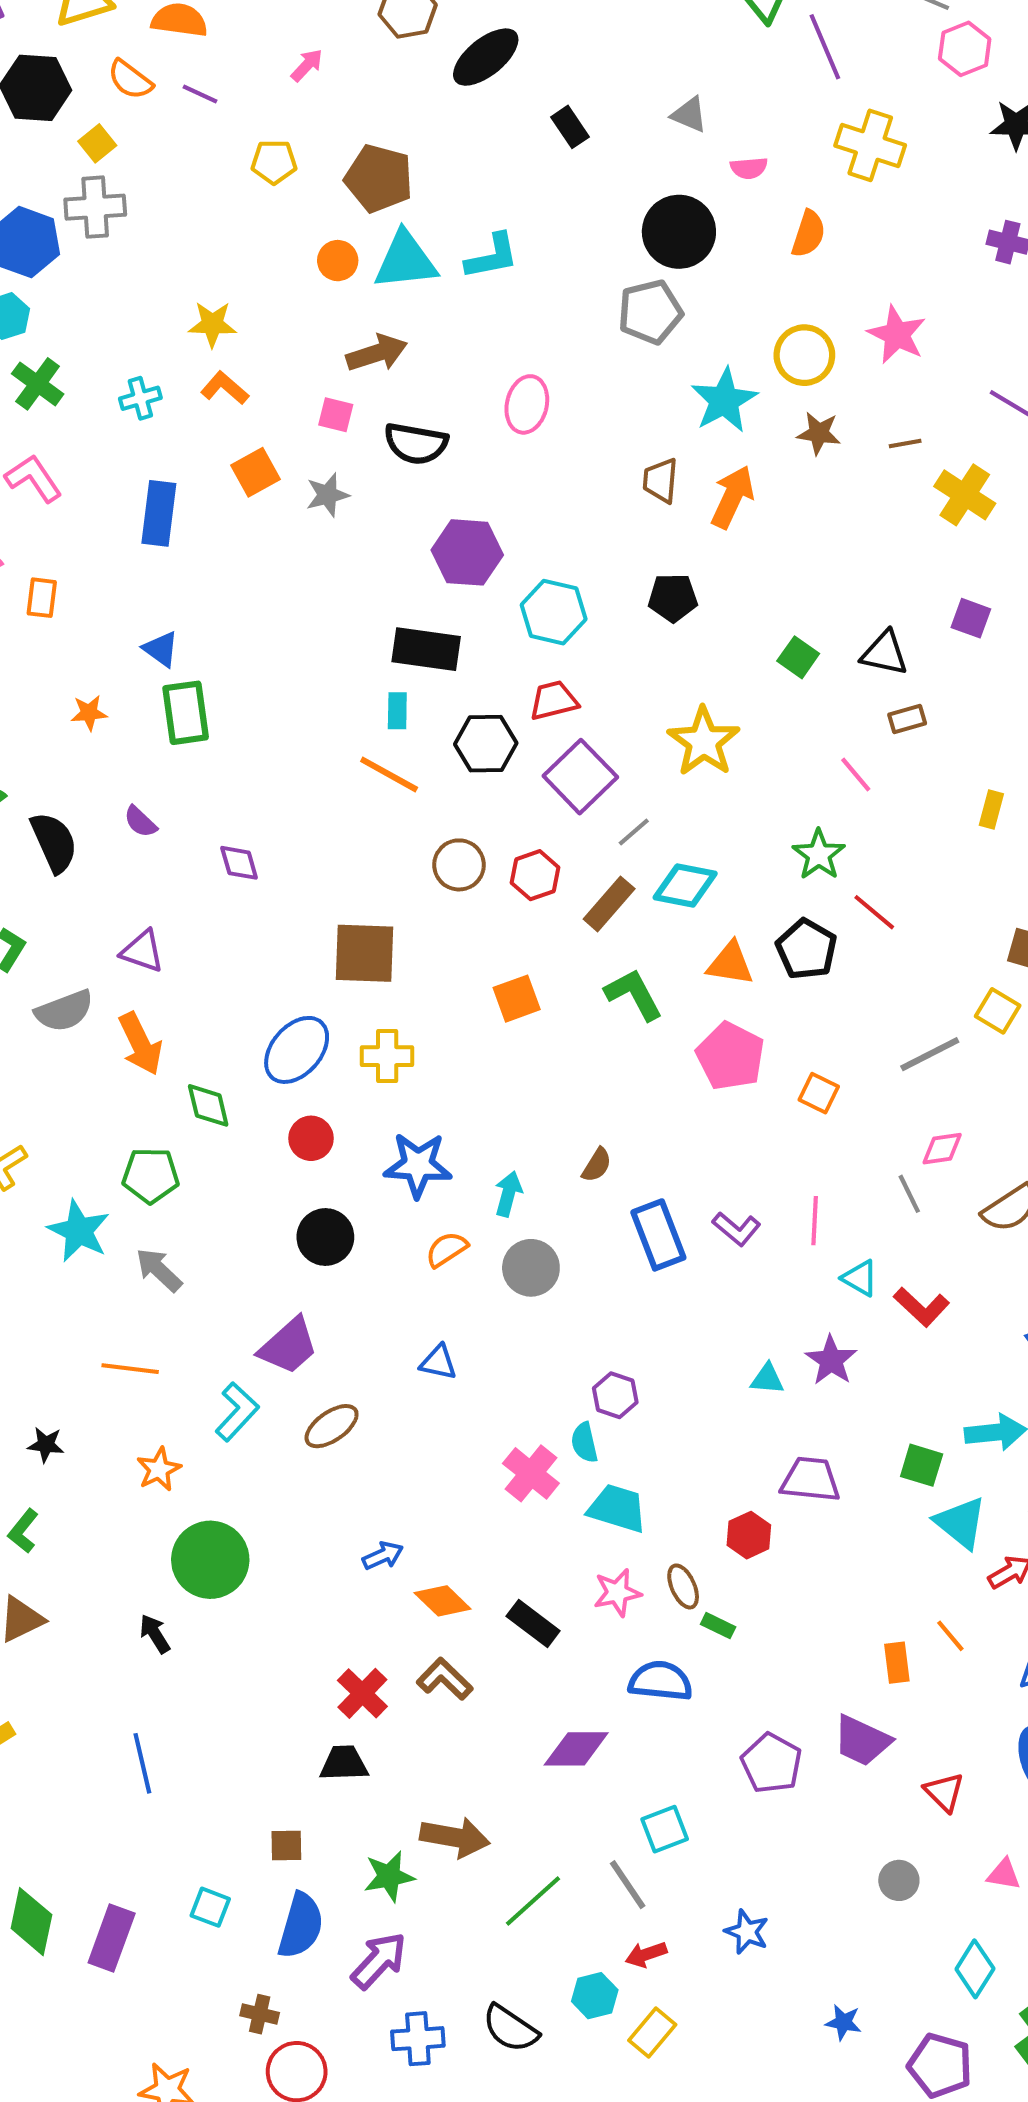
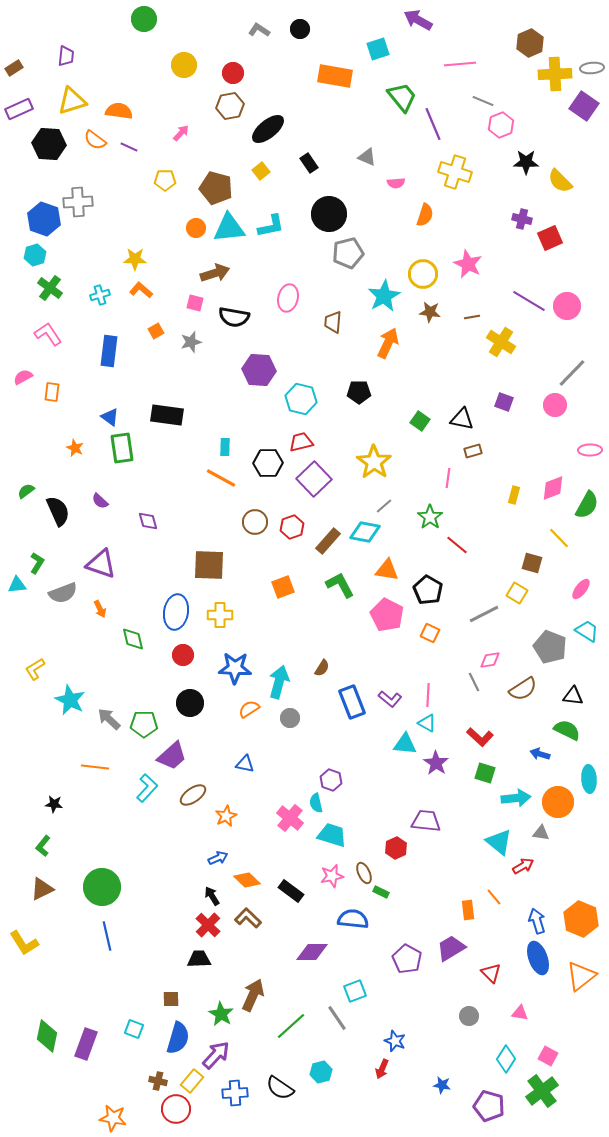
yellow square: (97, 143) -> (261, 171), moved
black circle: (679, 232) -> (329, 214), moved
orange square: (255, 472) -> (156, 331), size x0.7
brown trapezoid: (660, 481) -> (333, 322), moved
black rectangle: (426, 649) -> (167, 415), moved
orange star: (89, 713) -> (75, 448), turned 30
pink line: (856, 774) -> (448, 478), turned 48
gray line: (634, 832) -> (384, 506), moved
black pentagon: (806, 949) -> (428, 590), moved
purple triangle: (142, 951) -> (101, 564), size x1.4
orange arrow: (140, 1044) -> (100, 609), size x0.6
blue ellipse: (297, 1050) -> (176, 612), turned -32
green pentagon: (151, 1175) -> (144, 724), moved
cyan arrow: (508, 1194) -> (279, 682), size x1.5
gray circle: (531, 1268) -> (290, 718), size x0.7
cyan triangle: (860, 1278) -> (427, 723), moved
cyan triangle: (767, 1379) -> (405, 744), moved, size x1.4
green square: (922, 1465) -> (485, 773), moved
orange star: (159, 1469) -> (226, 816), moved
green circle: (210, 1560) -> (102, 887), moved
black arrow: (155, 1634) -> (212, 896), moved
purple trapezoid: (862, 1741) -> (451, 948), turned 124
blue line: (142, 1763) -> (107, 936), moved
brown arrow: (455, 1837) -> (253, 995), turned -76
green star: (389, 1876) -> (221, 1014), turned -30
red arrow: (646, 1954) -> (382, 1069), moved, turned -48
yellow rectangle: (652, 2033) -> (192, 1081), moved

